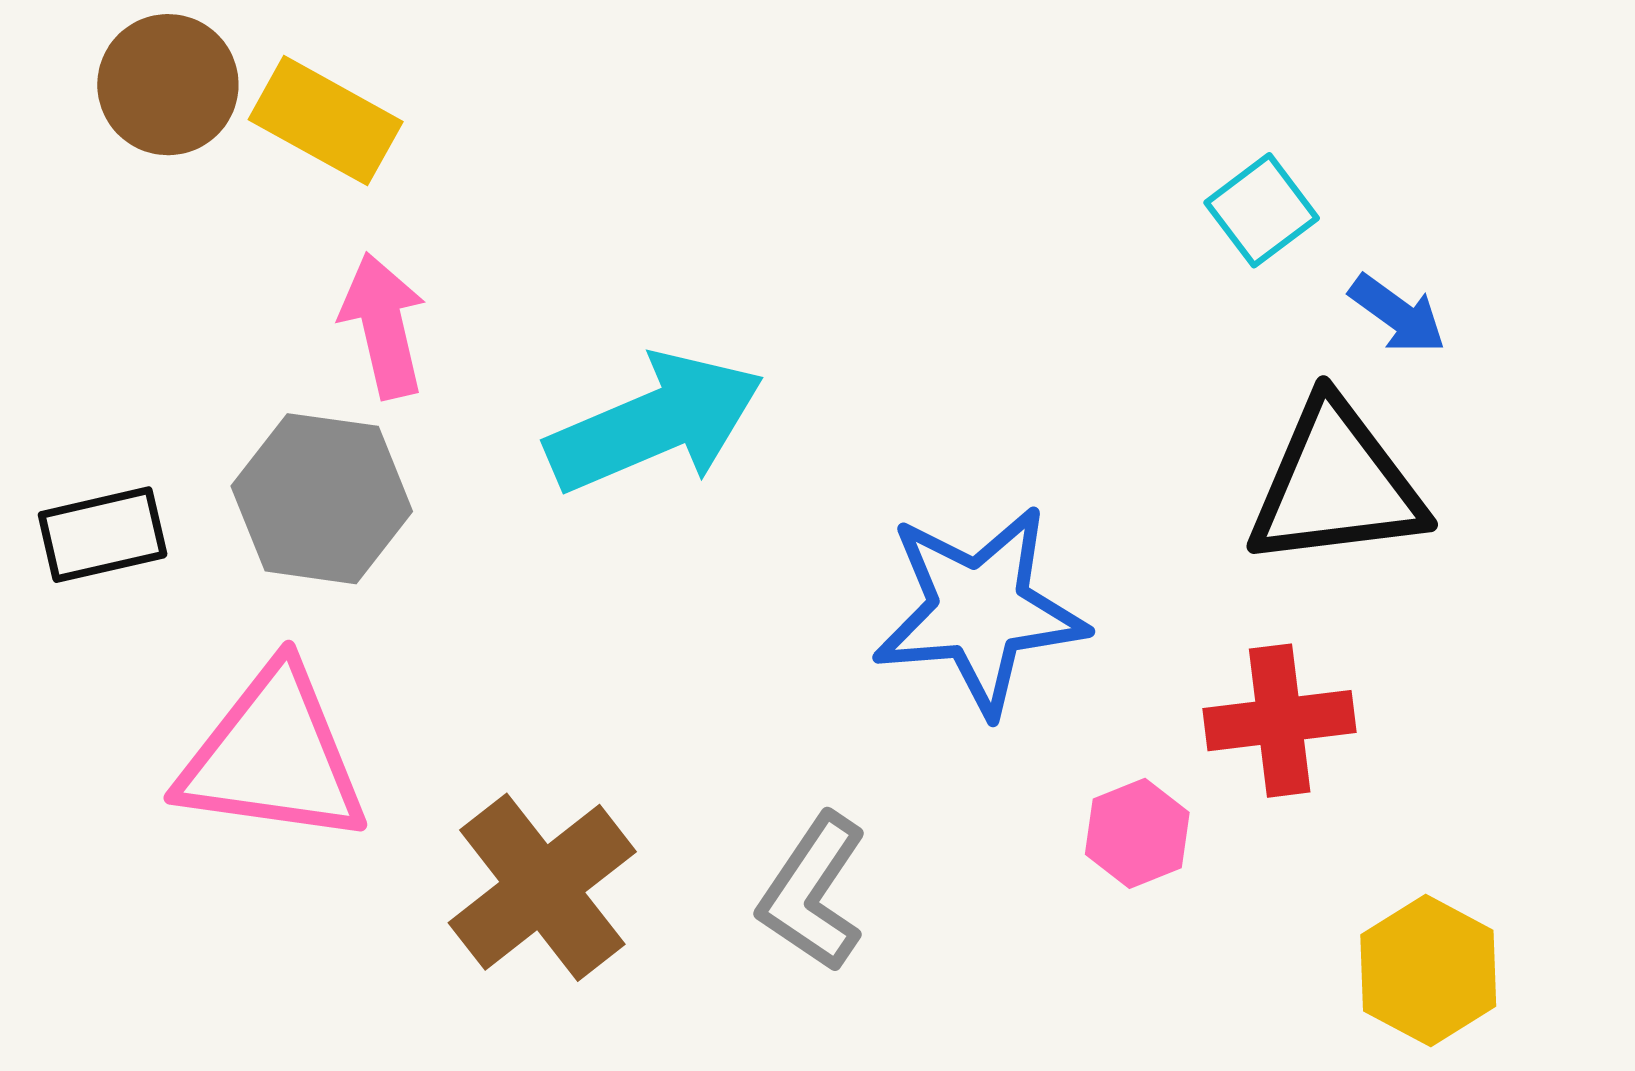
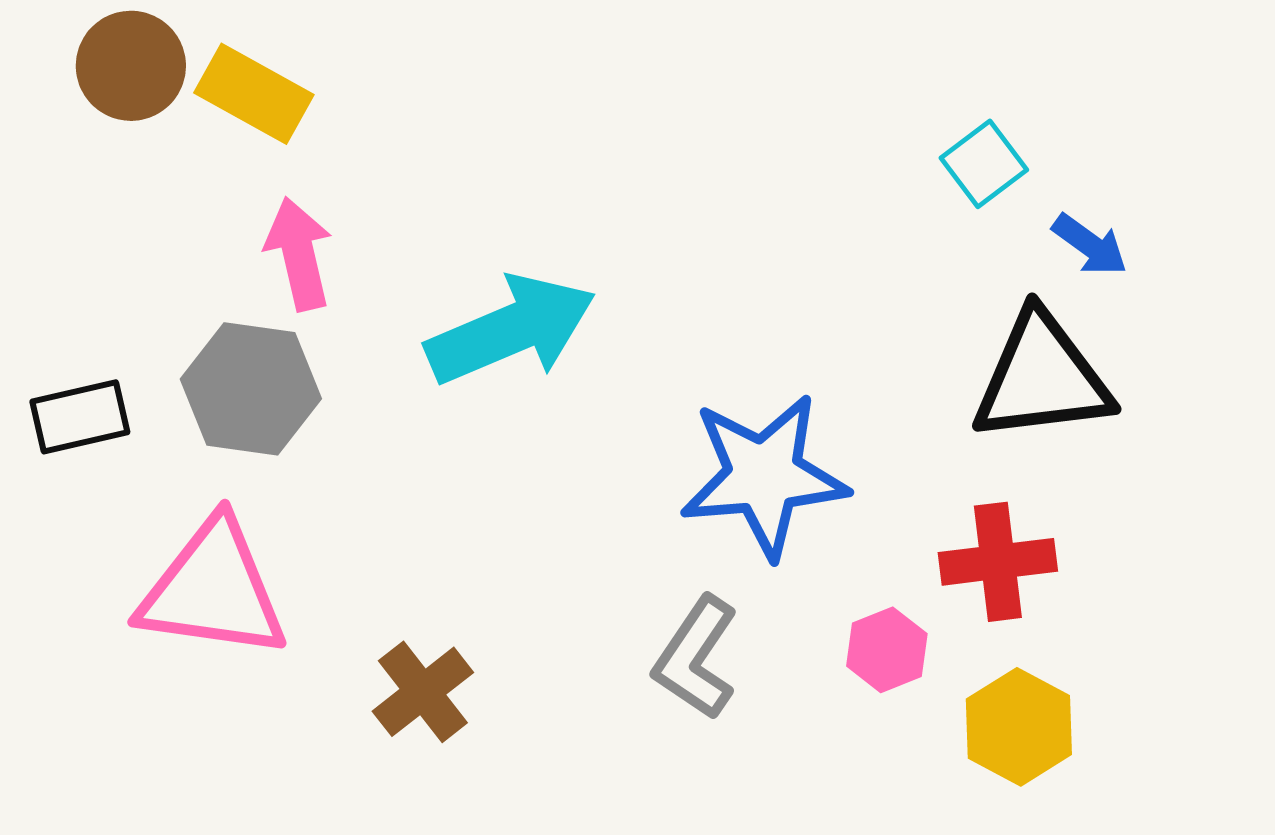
brown cross: (542, 887) -> (423, 692), size x0.7
gray L-shape: (813, 892) -> (696, 658), moved
yellow hexagon: (1428, 971) -> (1019, 727), moved

